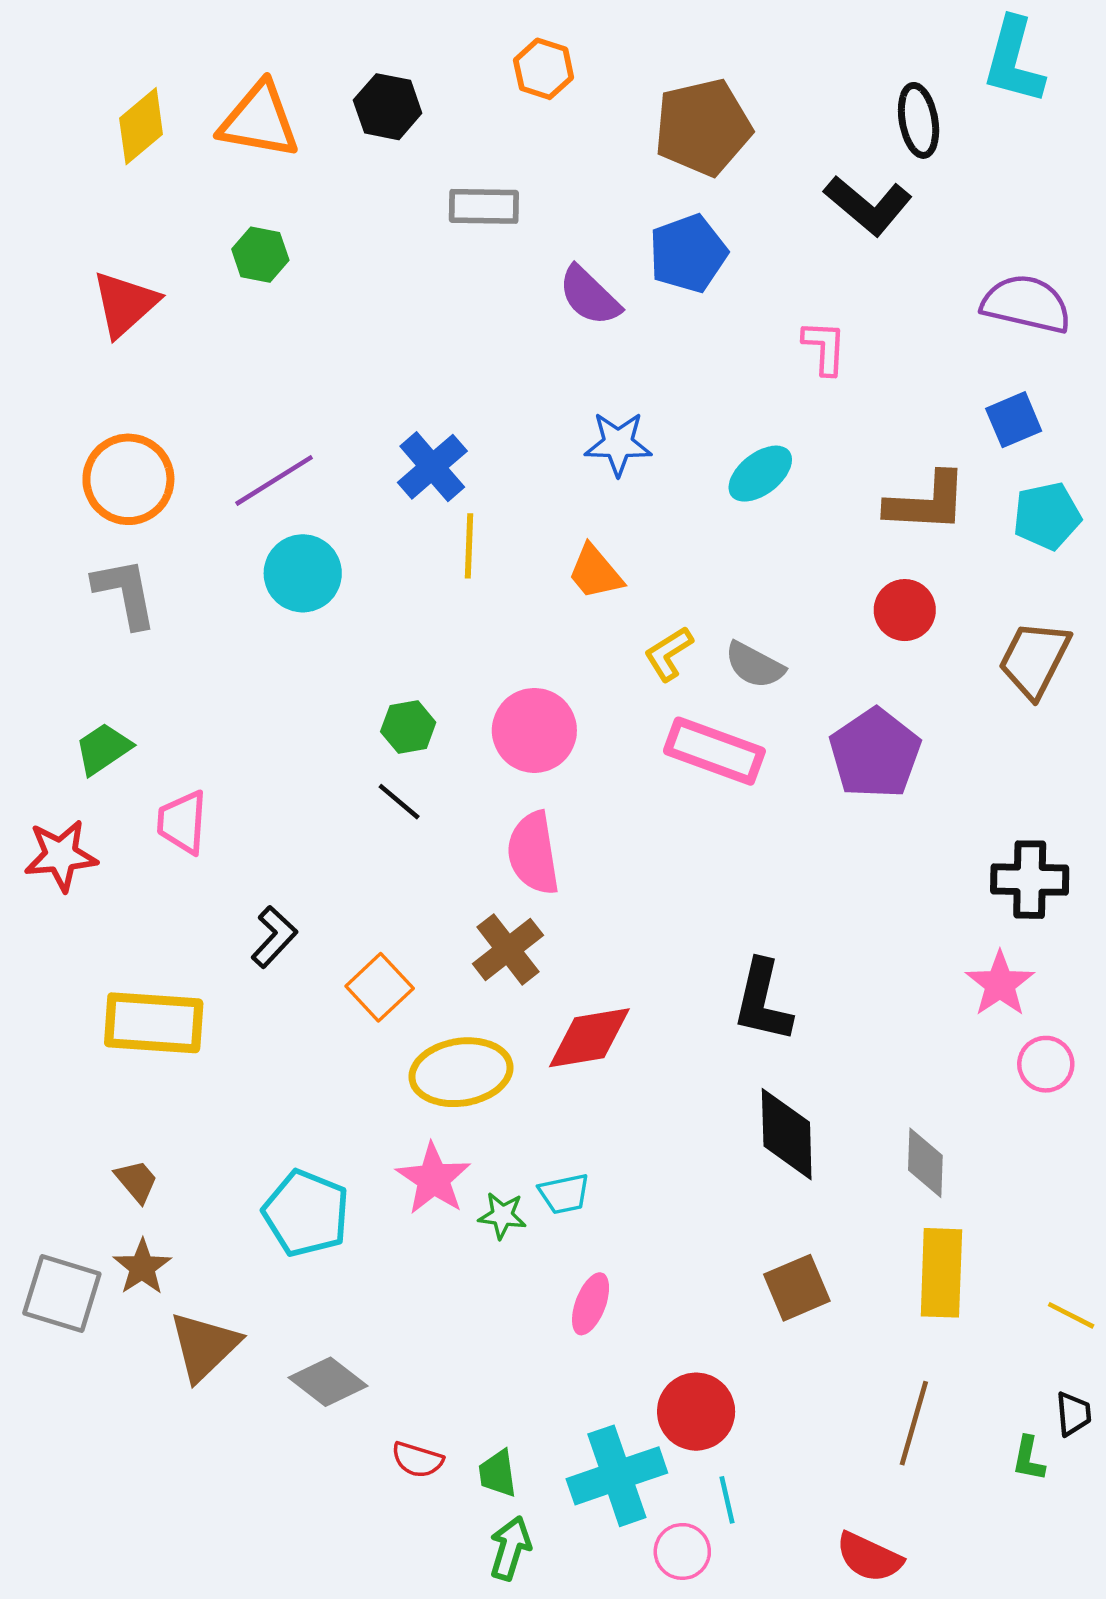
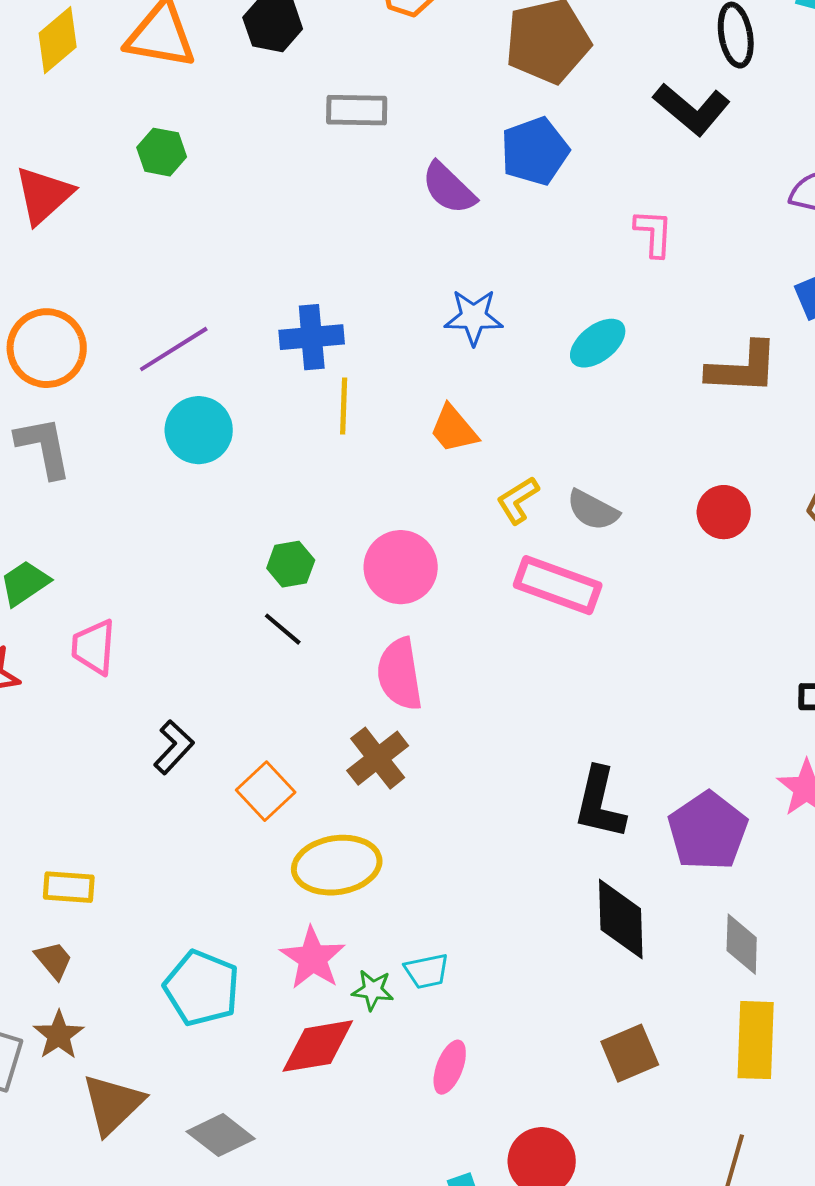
blue cross: (432, 467) -> (312, 337), turned 36
red circle: (905, 610) -> (724, 512), moved
purple pentagon: (875, 753) -> (708, 831), moved
yellow rectangle: (154, 1023) -> (69, 887), moved, size x0.6
red diamond: (589, 1038) -> (318, 1046), moved

